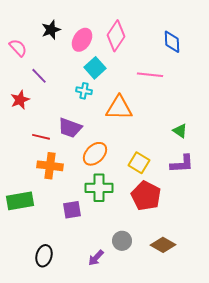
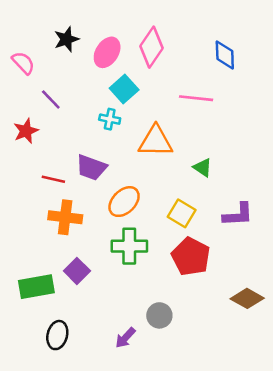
green triangle: (180, 131) -> (203, 168), moved
green rectangle: (20, 201) -> (36, 287), moved
purple square: (72, 210) -> (77, 271), moved, turned -36
brown diamond: (163, 245) -> (247, 298), moved

